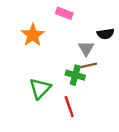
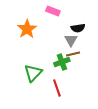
black semicircle: (106, 34) -> (78, 28), moved
green cross: (75, 75) -> (62, 62), turned -35

